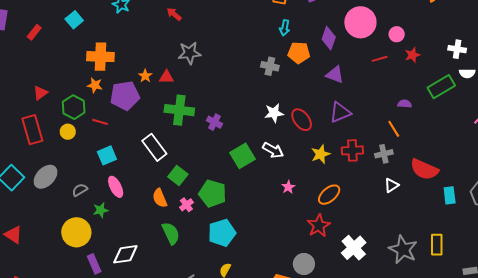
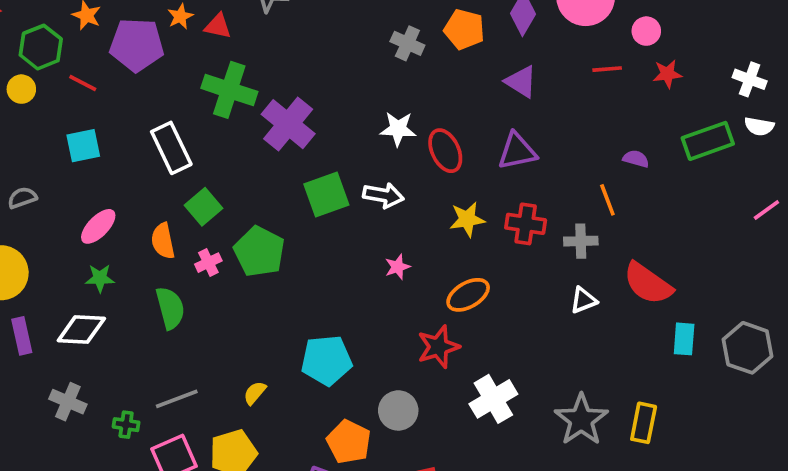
purple cross: (214, 122) -> (288, 124), size x1.8
white arrow: (273, 150) -> (383, 195), turned -30
pink ellipse: (116, 187) -> (98, 226), moved, turned 60
green star: (101, 210) -> (100, 278), moved
cyan pentagon: (222, 233) -> (326, 360), moved

